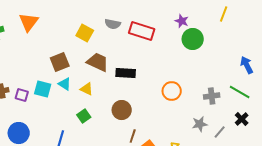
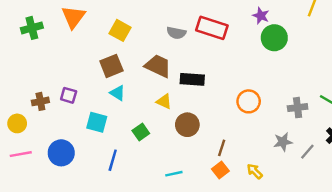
gray semicircle: (113, 24) -> (176, 33), moved
yellow square: (85, 33) -> (120, 30), moved
cyan square: (43, 89) -> (97, 122), moved
yellow triangle: (87, 89) -> (164, 101), moved
purple square: (22, 95) -> (69, 95), moved
brown line: (133, 136) -> (222, 148), moved

